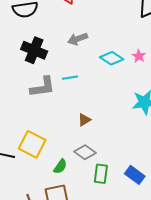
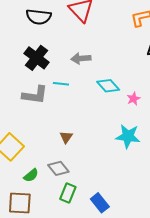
pink star: (139, 56) -> (134, 99), moved
cyan line: (70, 78) -> (61, 84), moved
brown triangle: (84, 120) -> (66, 137), turned -40

